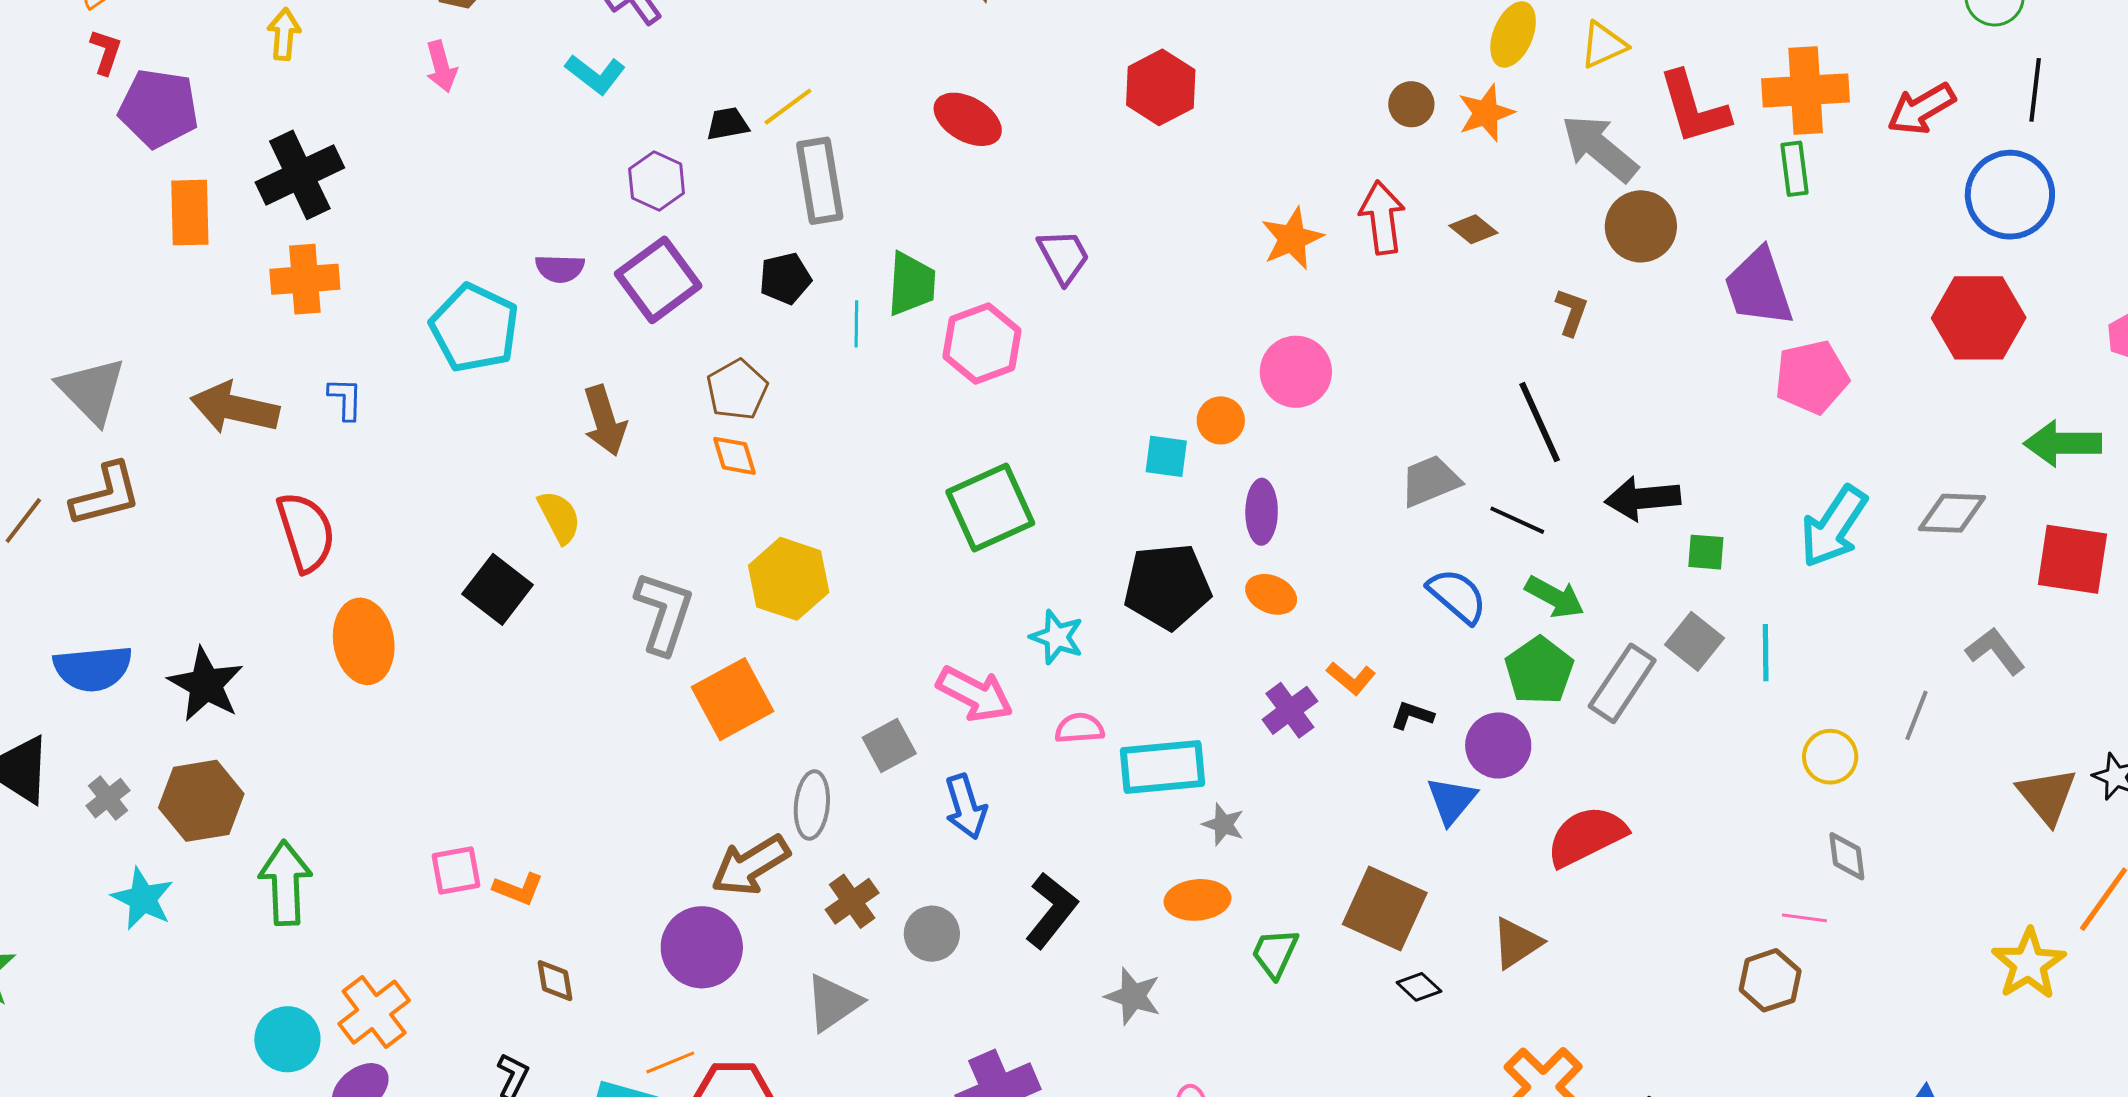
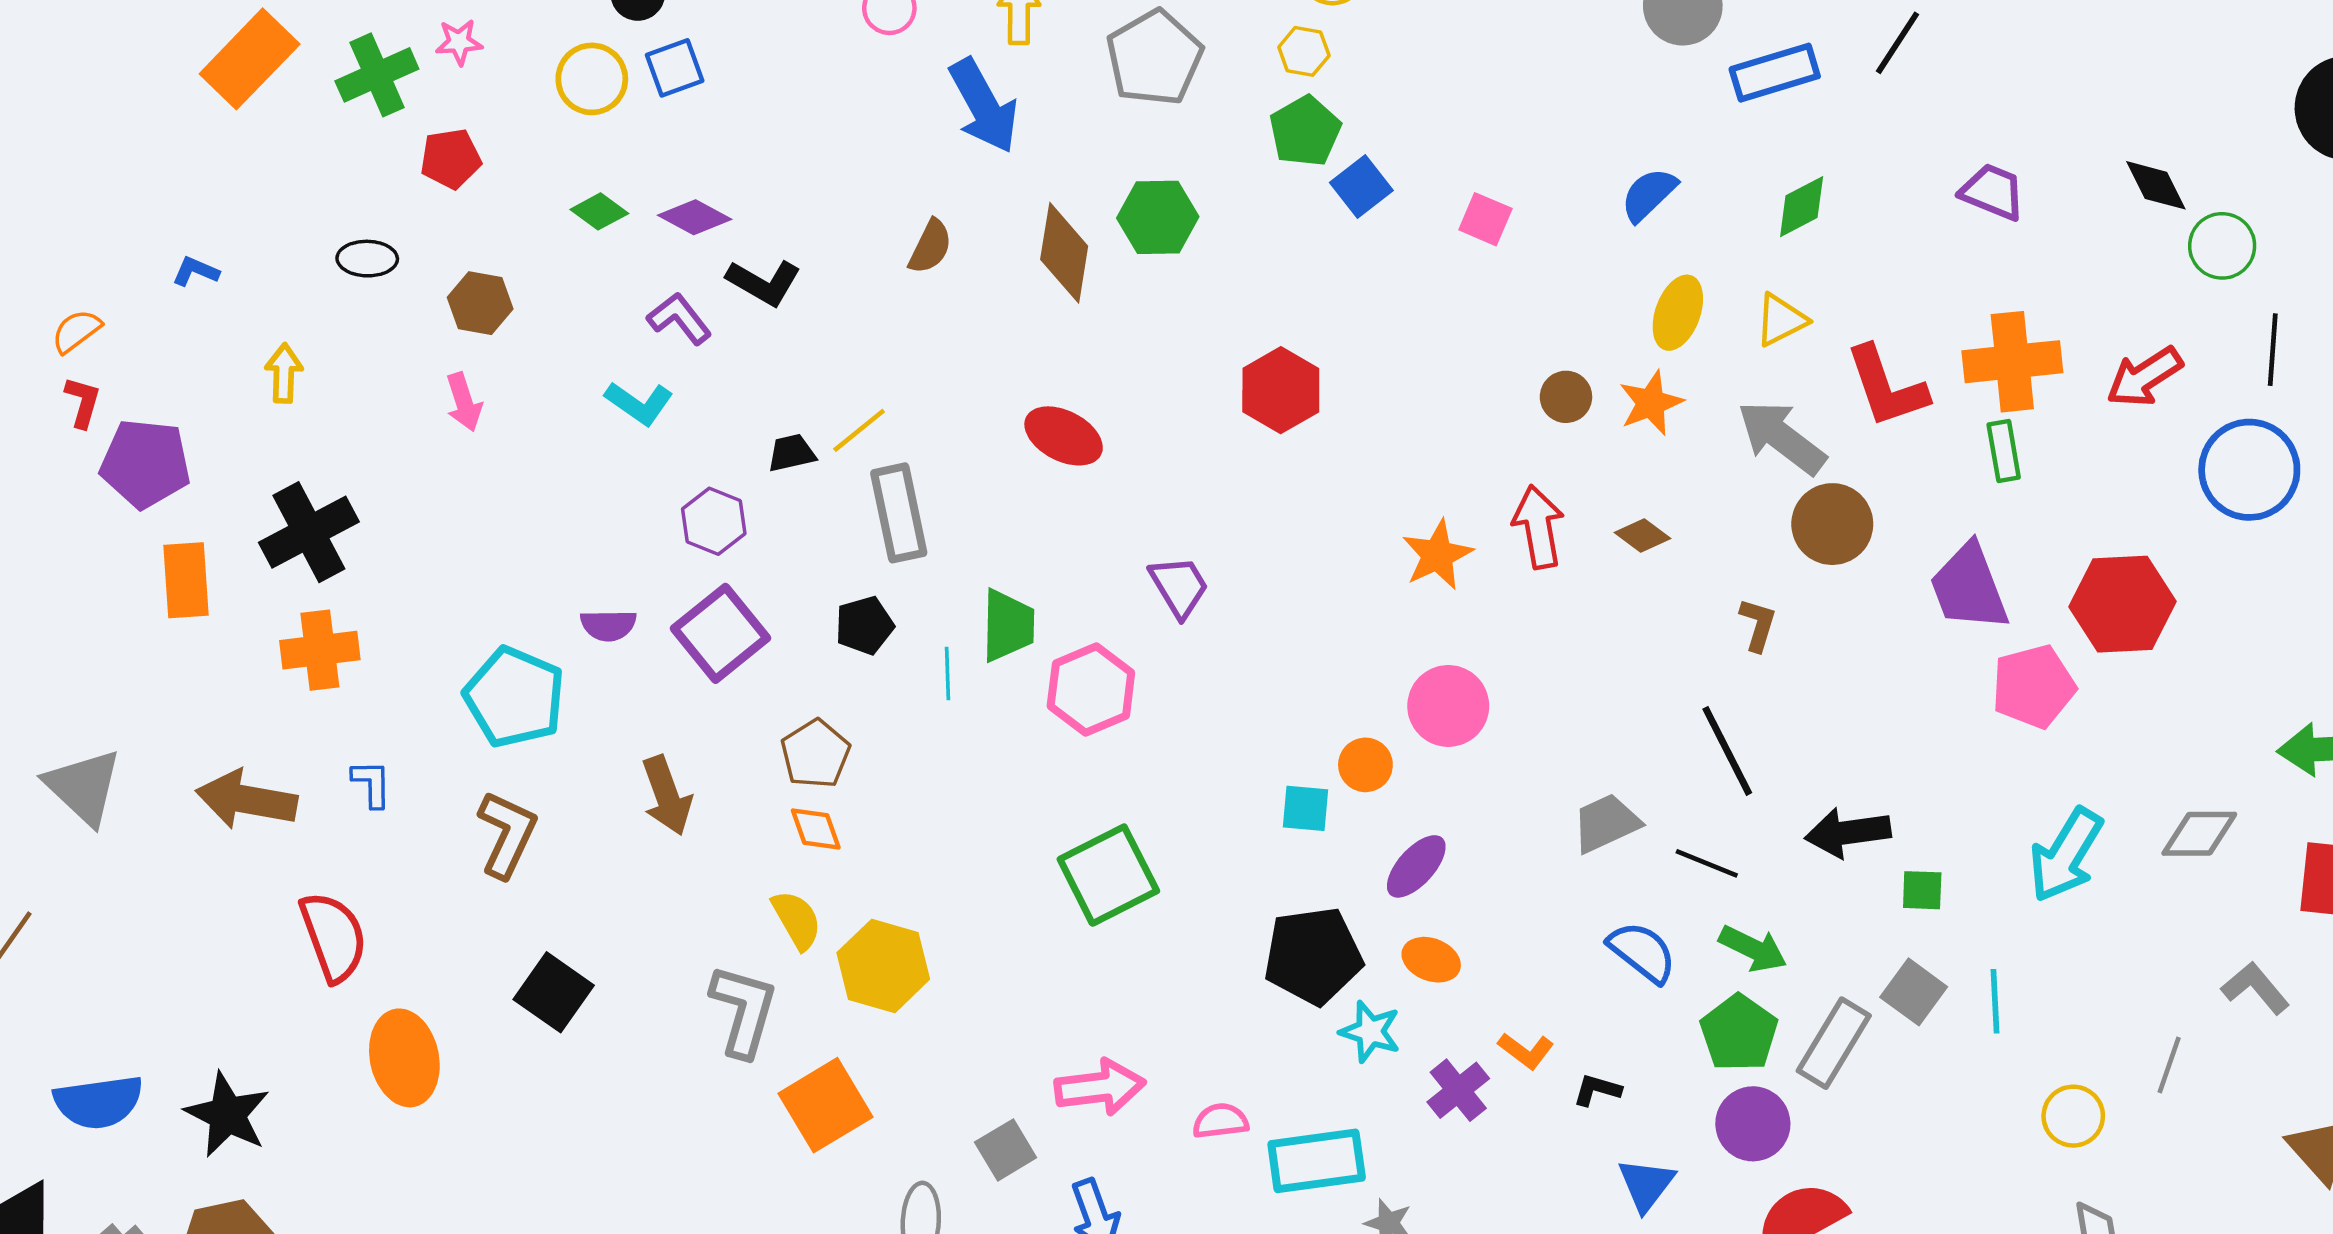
red hexagon: (1979, 318) -> (2122, 604), moved
brown L-shape: (106, 495) -> (507, 834), moved, turned -48
purple ellipse: (1262, 512) -> (1416, 866), turned 44
yellow semicircle: (559, 517) -> (797, 920), moved
cyan star: (1057, 637) -> (1370, 1032), moved
pink arrow: (975, 694) -> (1100, 1087), turned -32
purple circle: (1498, 745) -> (1753, 1124), moved

